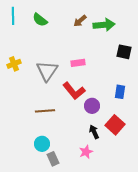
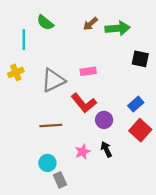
cyan line: (13, 16) -> (24, 40), moved
gray triangle: (47, 71) -> (53, 80), turned 30
blue rectangle: (120, 92) -> (136, 104), turned 40
red square: (115, 125) -> (140, 130), moved
pink star: (86, 152) -> (83, 152), moved

